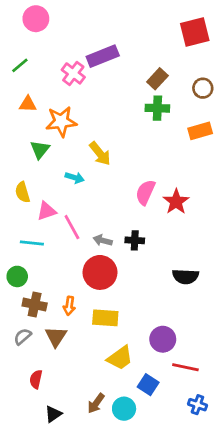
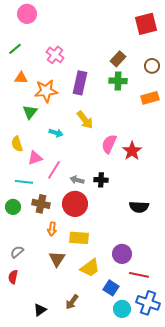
purple rectangle: (103, 56) -> (80, 83), moved, turned -55
yellow arrow: (100, 154) -> (85, 120), moved
pink line: (72, 227) -> (54, 170), turned 60
brown cross: (35, 304) -> (41, 204), moved
brown triangle: (56, 337) -> (57, 259), moved
red semicircle: (36, 379) -> (13, 277), moved
blue cross: (197, 405) -> (148, 303), size x1.6
cyan circle: (124, 409) -> (122, 309), moved

